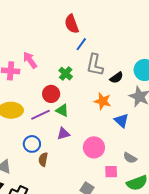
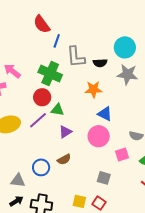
green cross: (66, 74) -> (50, 74), size x1.6
black semicircle: (117, 78) -> (100, 63), turned 48
blue triangle: (121, 121) -> (105, 114), moved
blue circle: (32, 144) -> (41, 167), moved
brown semicircle: (43, 159) -> (64, 159), moved, turned -112

